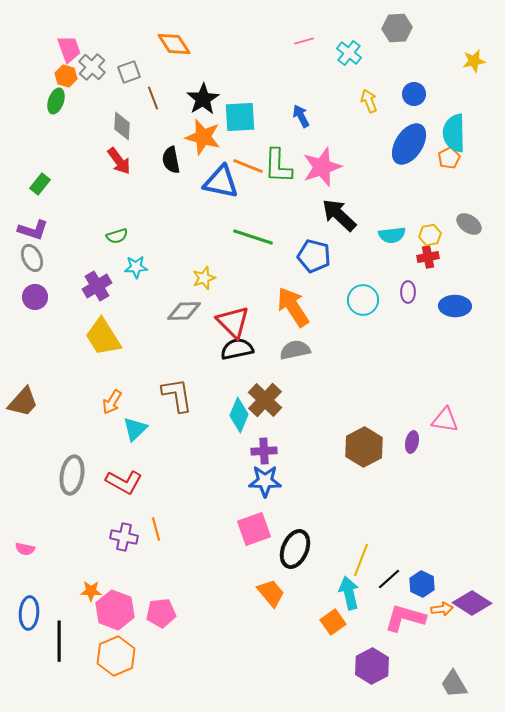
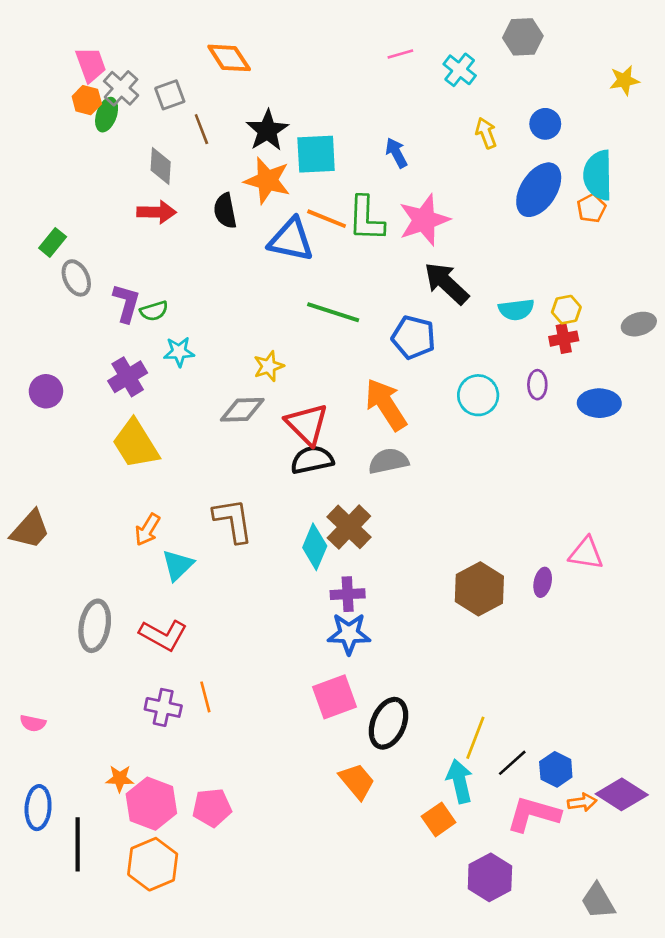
green ellipse: (56, 101) -> (107, 115), moved
red arrow: (119, 161) -> (157, 212), turned -52
gray ellipse: (469, 224) -> (639, 324), moved, turned -50
purple L-shape: (33, 230) -> (126, 303), moved, turned -92
gray ellipse: (32, 258) -> (76, 278), moved

